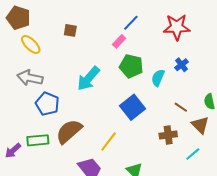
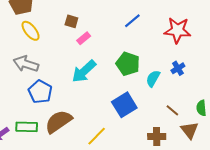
pink rectangle: (119, 41) -> (84, 38), moved

